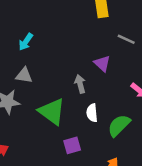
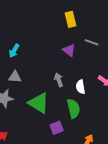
purple triangle: (102, 63) -> (69, 50), moved
white semicircle: (92, 113) -> (80, 87), moved
green semicircle: (119, 125) -> (73, 109), moved, turned 126

